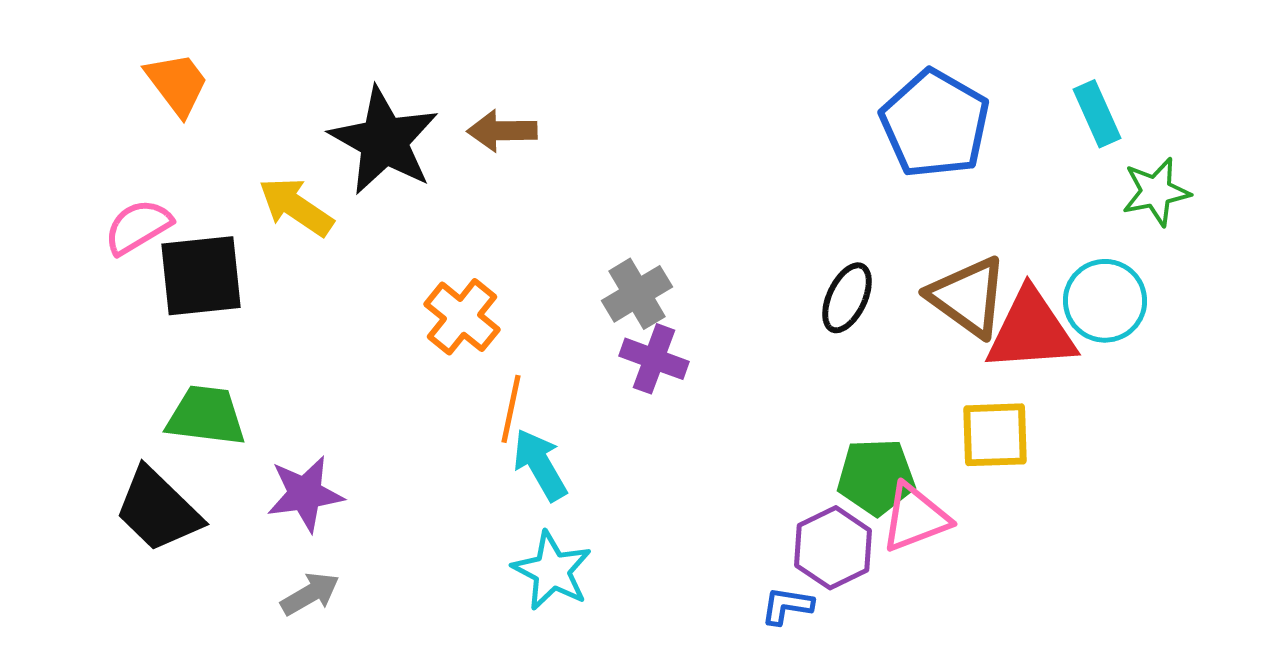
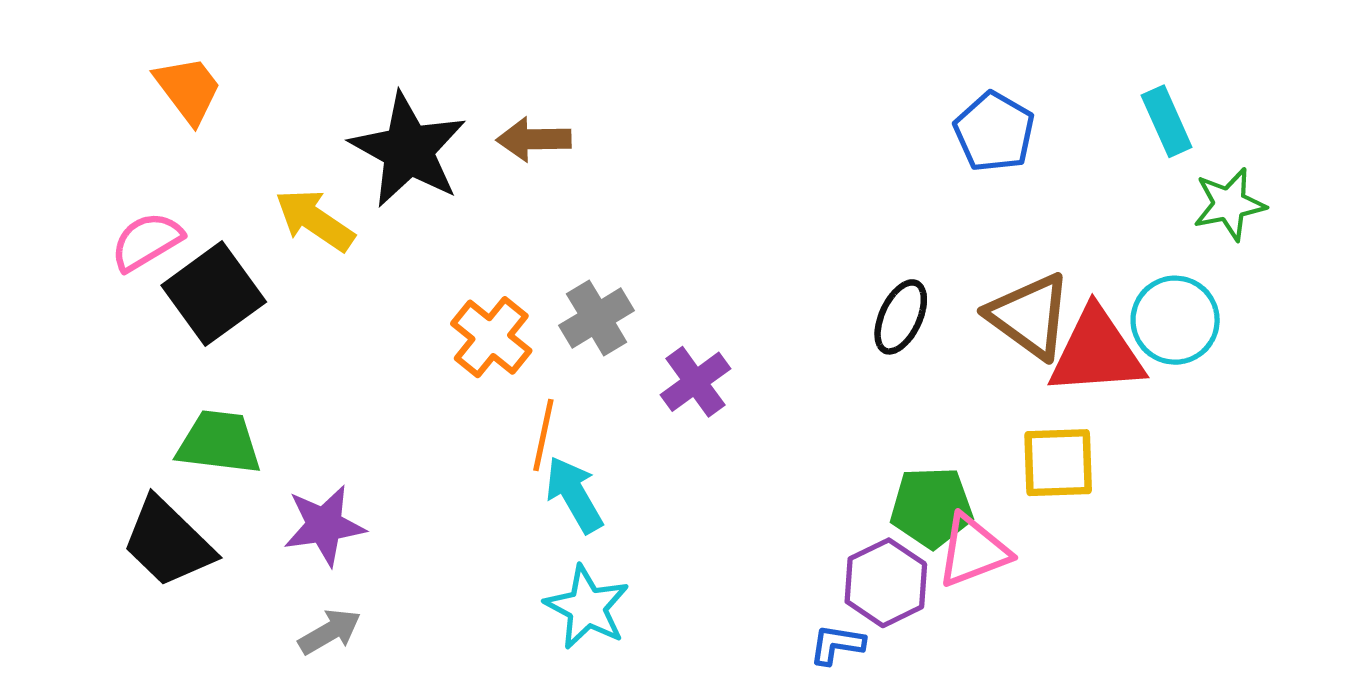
blue pentagon: (935, 124) -> (994, 132), size x0.7
black square: (201, 276) -> (214, 294), turned -30
gray cross: (637, 294) -> (597, 318), moved
purple cross: (654, 359) -> (695, 382), turned 34

